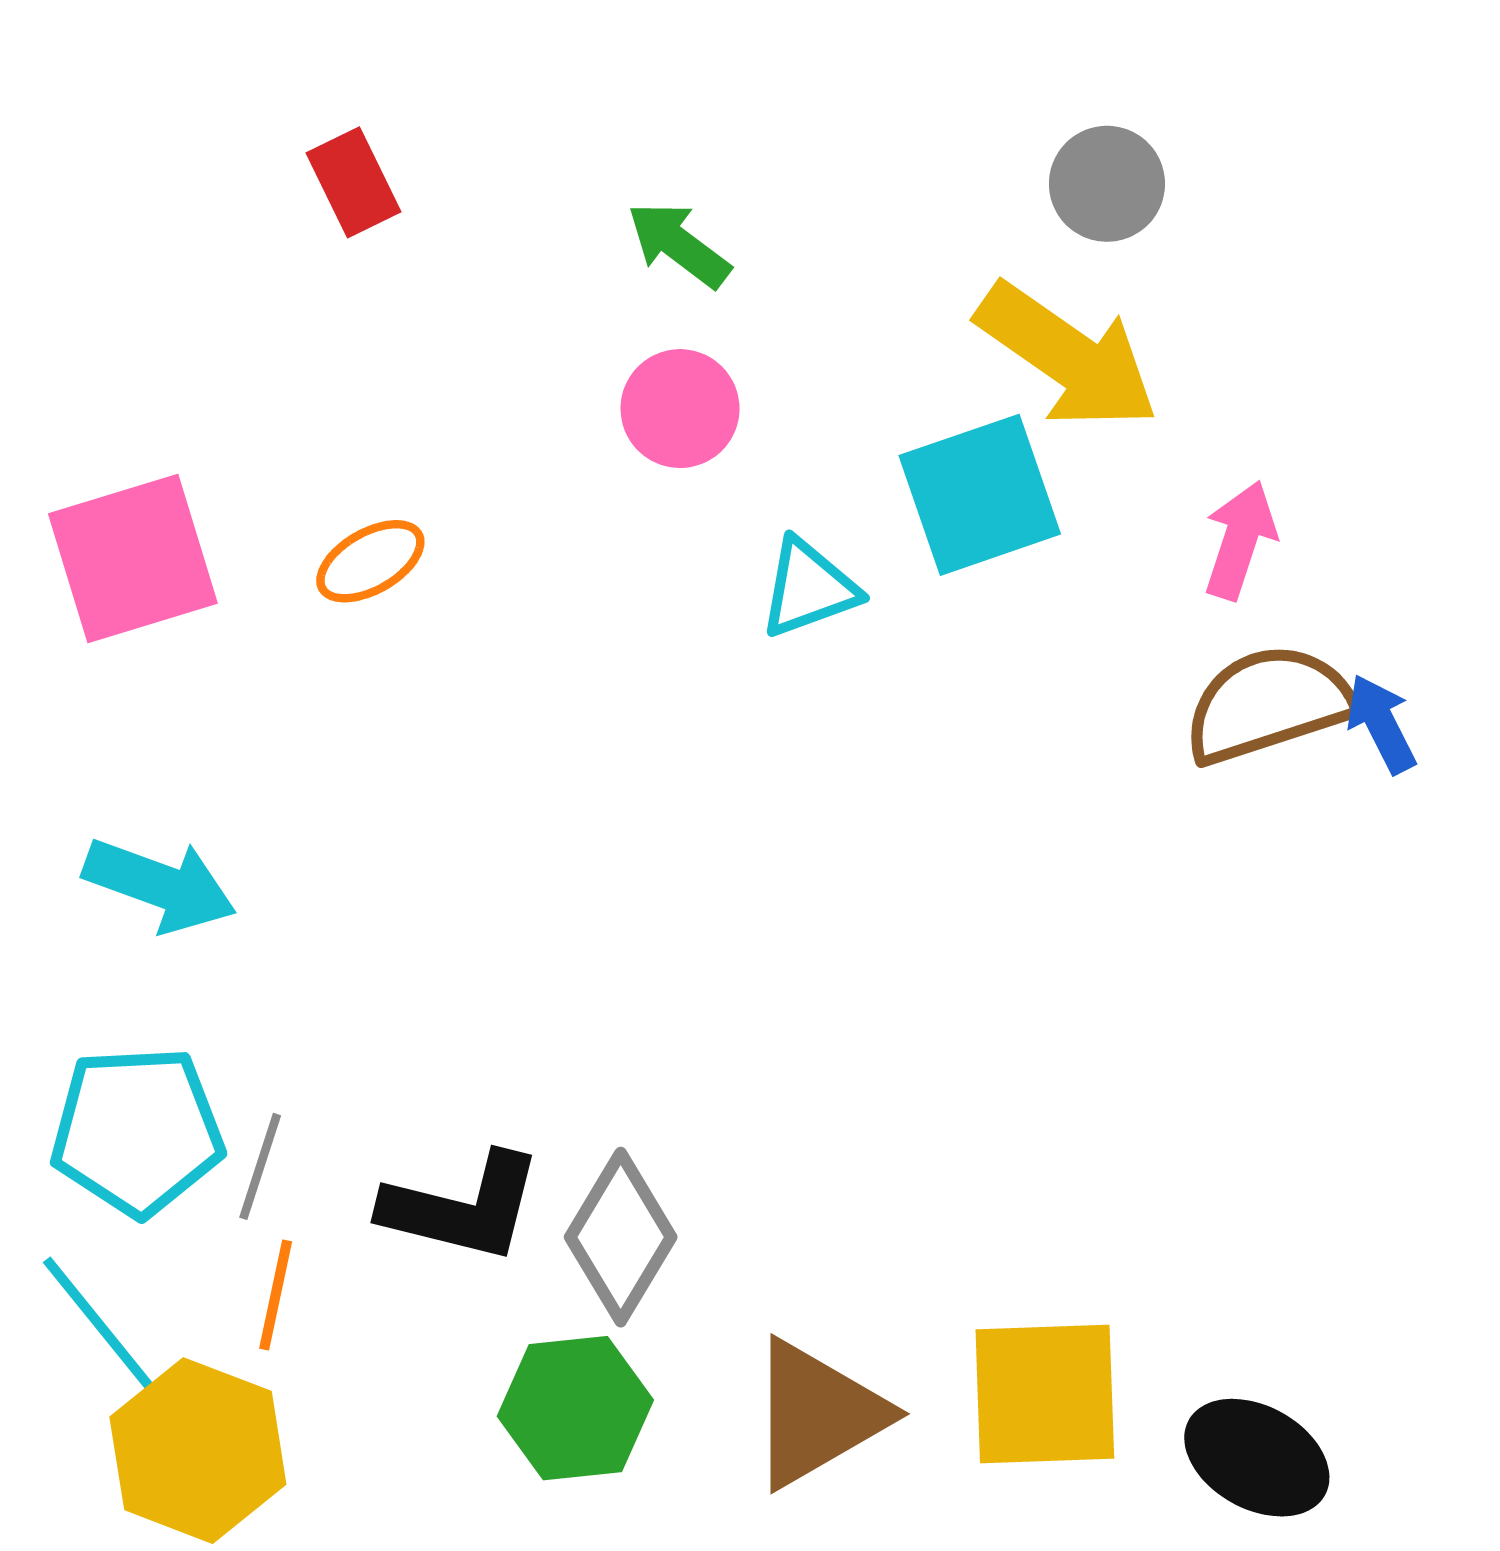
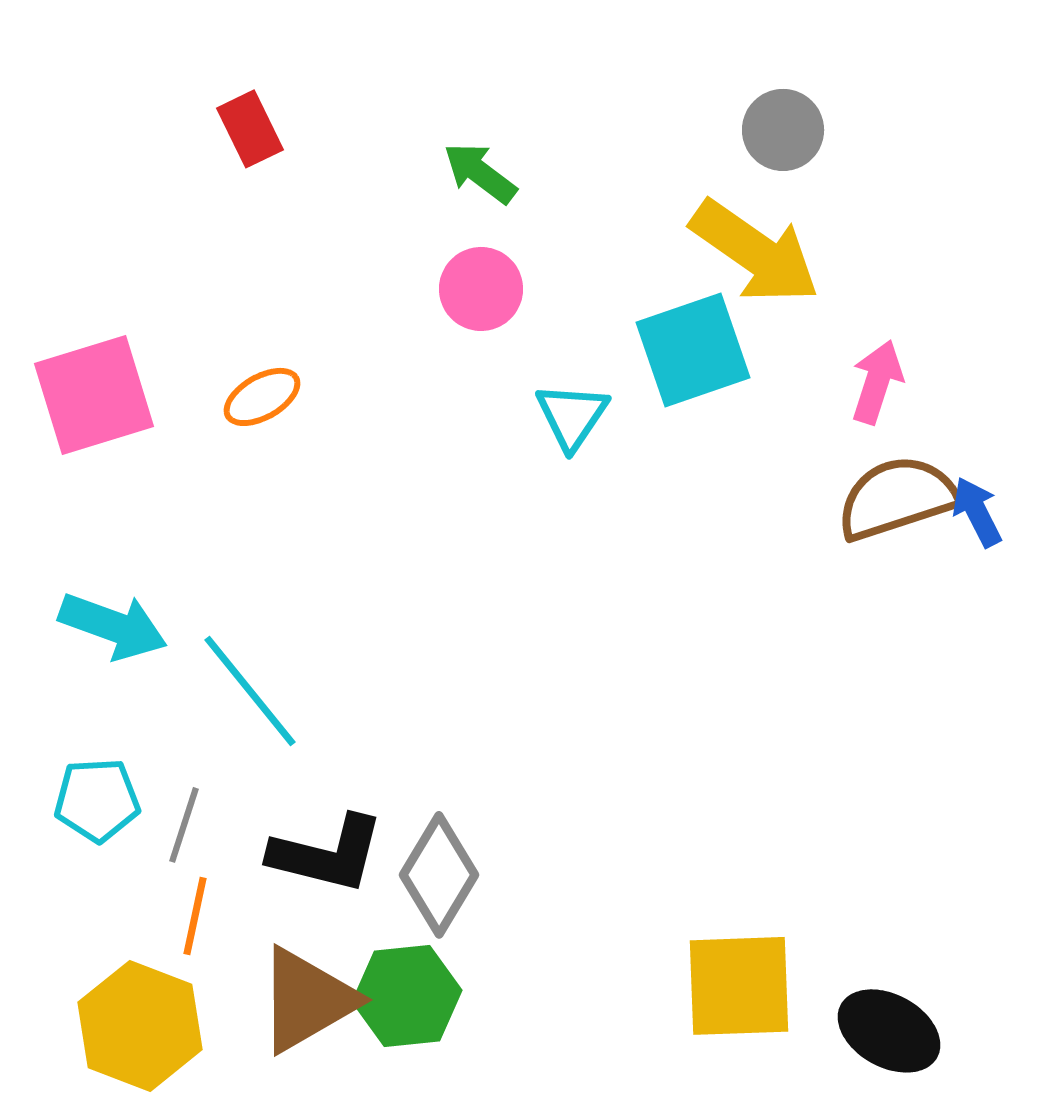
cyan triangle: (809, 588) -> (572, 416), turned -36
cyan pentagon: (137, 1131) -> (97, 800), size x0.7
cyan line: (107, 1335) -> (250, 691), moved
brown triangle: (817, 1414) -> (307, 1000), moved

